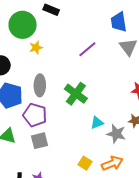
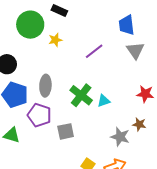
yellow star: (36, 48) -> (55, 40), moved
cyan triangle: (97, 123) -> (104, 101), moved
gray square: (40, 141) -> (66, 131), moved

